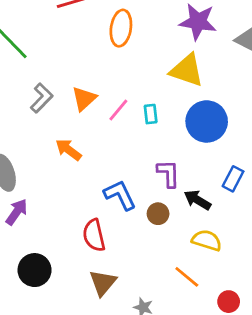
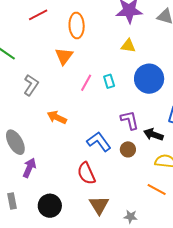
yellow triangle: (187, 70) -> (128, 46), size x0.6
orange triangle: (84, 99) -> (64, 56), moved

